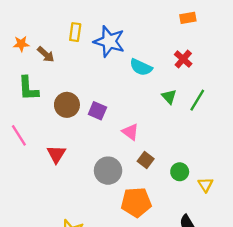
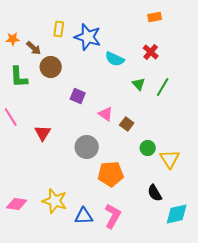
brown circle: (67, 105) -> (51, 67), moved
brown square: (146, 160) -> (127, 124), moved
yellow triangle: (205, 185) -> (170, 159), size x1.5

